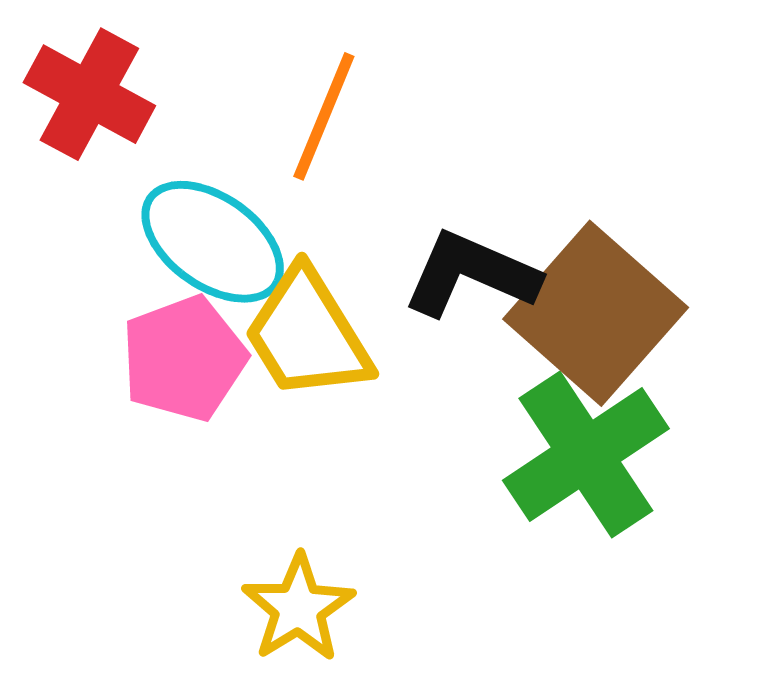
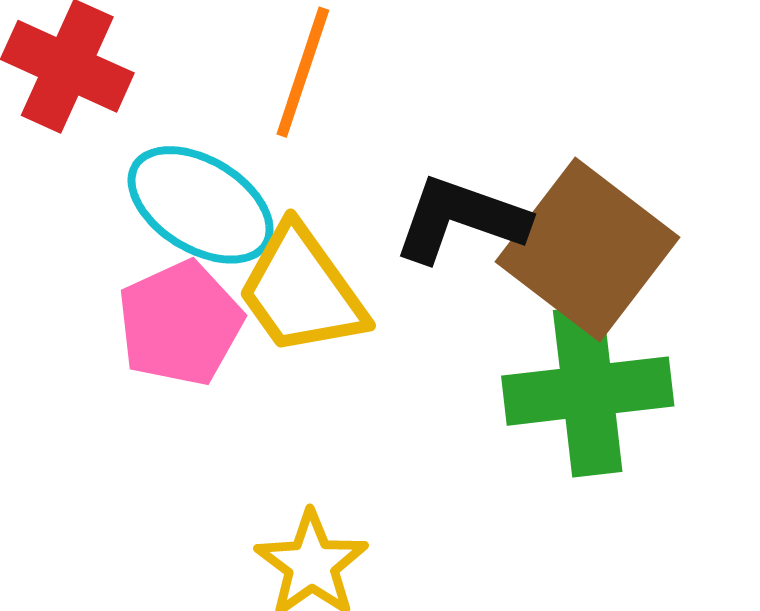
green cross: (586, 454) -> (588, 391), turned 31

